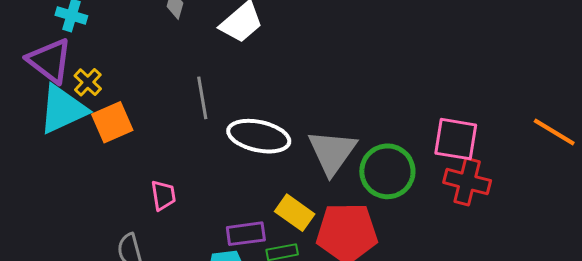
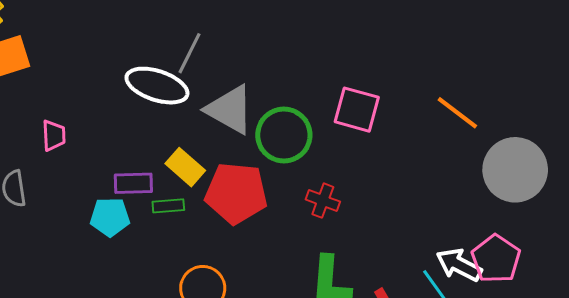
gray line: (202, 98) -> (190, 53), moved, turned 30
gray triangle: (332, 152) -> (230, 110), turned -42
red cross: (467, 182) -> (323, 201), moved, size x0.7

